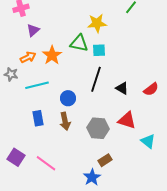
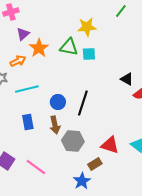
orange star: (52, 55) -> (39, 48), moved
black line: (96, 79) -> (83, 103), moved
black triangle: (122, 88) -> (127, 79), moved
red triangle: (127, 120) -> (110, 145), moved
gray hexagon: (98, 128) -> (73, 141), moved

